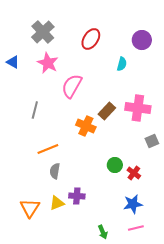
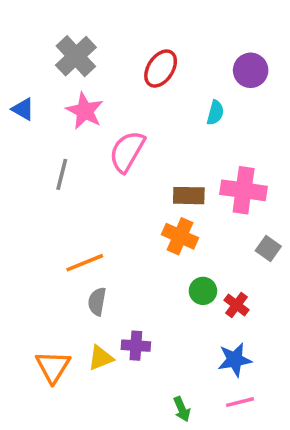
gray line: (35, 110) -> (62, 174), moved
brown rectangle: (107, 111) -> (189, 196), turned 48
orange cross: (86, 126) -> (180, 236), moved
gray square: (152, 141) -> (268, 249), turned -32

